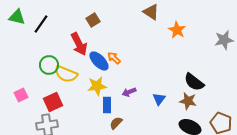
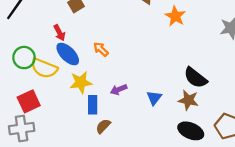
red arrow: (79, 44) -> (59, 33), size x0.6
blue ellipse: (99, 61) -> (68, 54), moved

